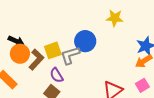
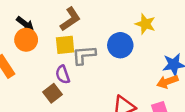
blue circle: (85, 41) -> (120, 45), moved
brown L-shape: (36, 60) -> (70, 19), moved

